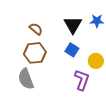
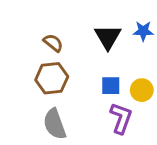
blue square: (72, 50) -> (111, 86), moved, turned -32
gray semicircle: (26, 79) -> (55, 124), moved

